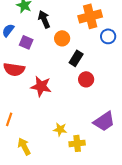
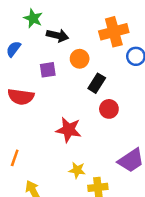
black arrow: (44, 19) -> (58, 36), turned 126
purple square: (26, 42) -> (48, 70), moved, turned -32
red star: (41, 86) -> (69, 130), moved

